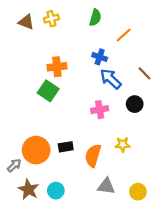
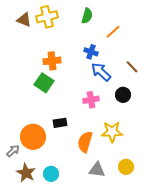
yellow cross: (51, 19) -> (47, 17), size x1.5
yellow star: (123, 145) -> (112, 132), size x1.5
black rectangle: (66, 147) -> (60, 123), moved
yellow circle: (138, 192) -> (126, 167), moved

